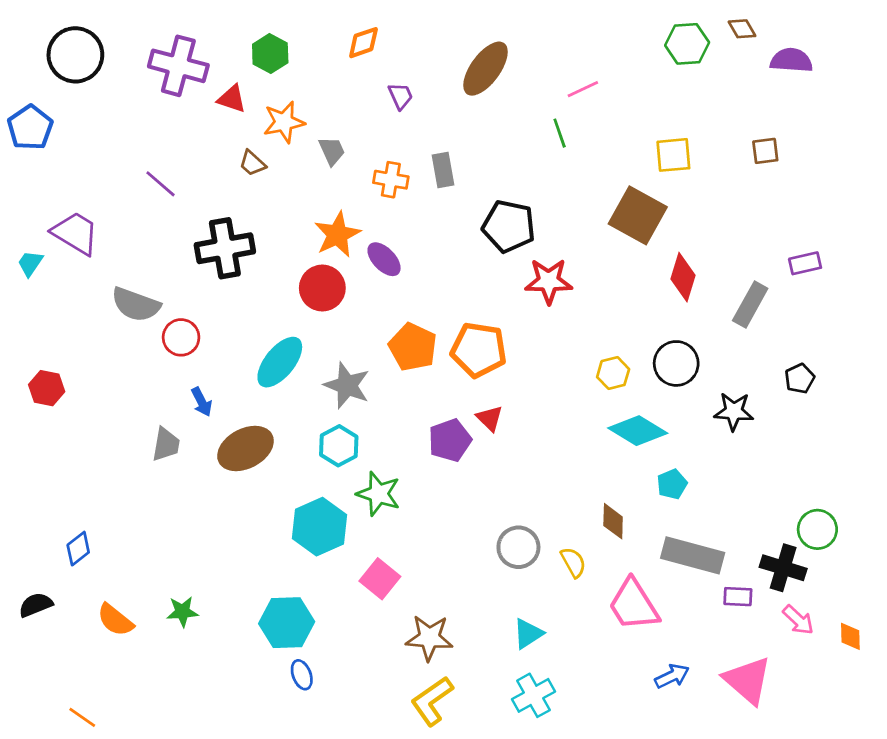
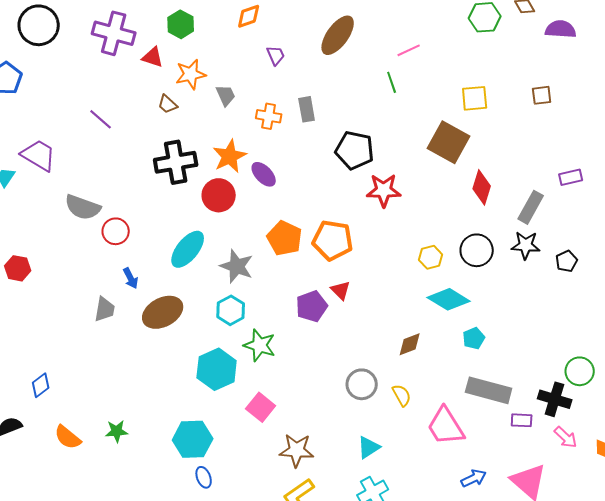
black cross: (225, 248) -> (176, 162), moved
black star: (734, 411) -> (526, 245), moved
brown diamond: (613, 521) -> (410, 344), moved, turned 68

